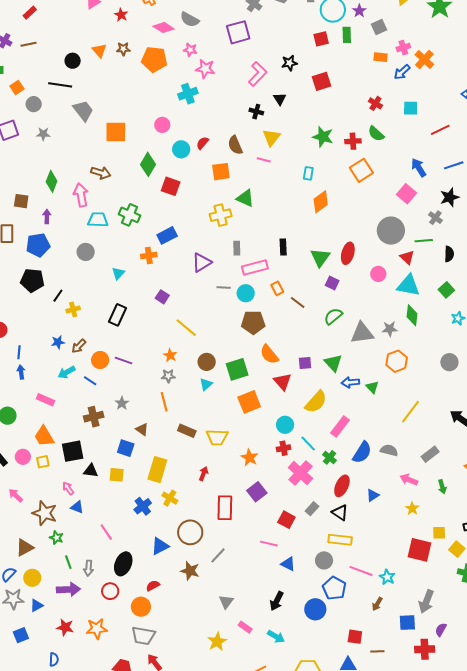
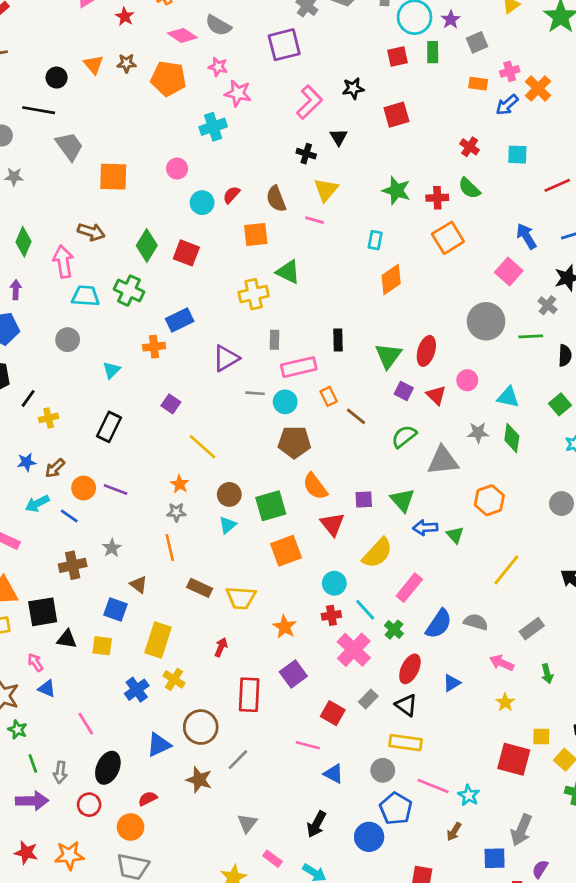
green diamond: (148, 164) -> (147, 246), moved
red triangle: (407, 257) -> (436, 395), moved
cyan triangle: (408, 286) -> (508, 397), size x0.7
gray star: (390, 329) -> (478, 433), moved

